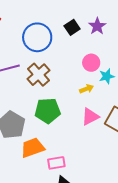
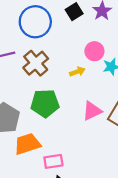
yellow arrow: (87, 89) -> (77, 72), moved

